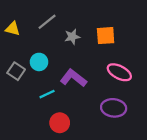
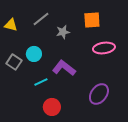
orange square: (106, 36) -> (92, 20), moved
pink ellipse: (119, 72) -> (104, 48), moved, turned -35
purple ellipse: (114, 108) -> (99, 94), turned -60

